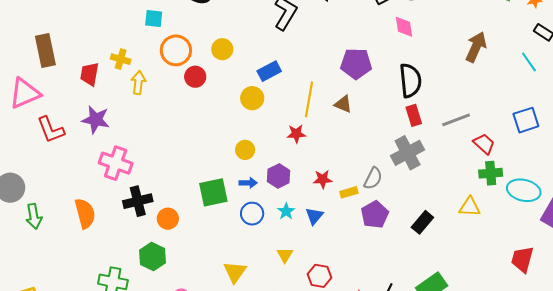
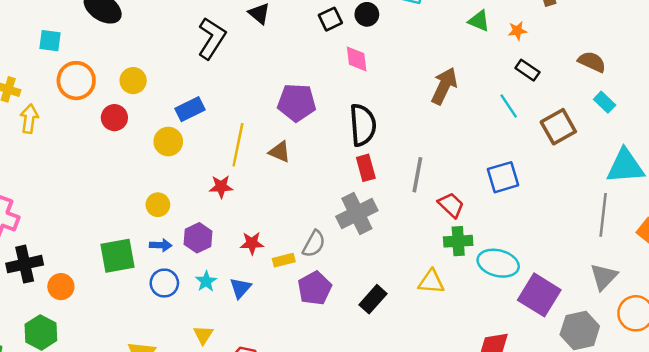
red circle: (195, 77) -> (114, 118), moved
gray line: (456, 120) -> (417, 175), turned -60

